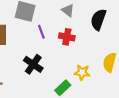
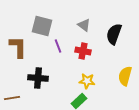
black cross: (33, 64) -> (38, 78), moved, turned -30
yellow star: (82, 72) -> (87, 81), moved

